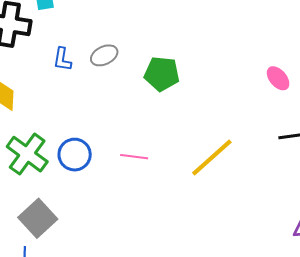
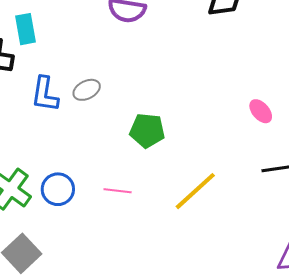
blue L-shape: (62, 59) -> (45, 94), size x1.5
green pentagon: (162, 74) -> (147, 131), moved

